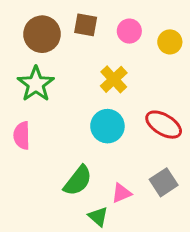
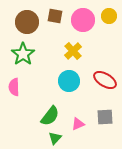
pink circle: (129, 31) -> (83, 20), size x1.5
yellow circle: (170, 42) -> (109, 16), moved
gray square: (164, 182) -> (105, 117), turned 30
green triangle: (98, 217) -> (55, 138), moved, turned 32

